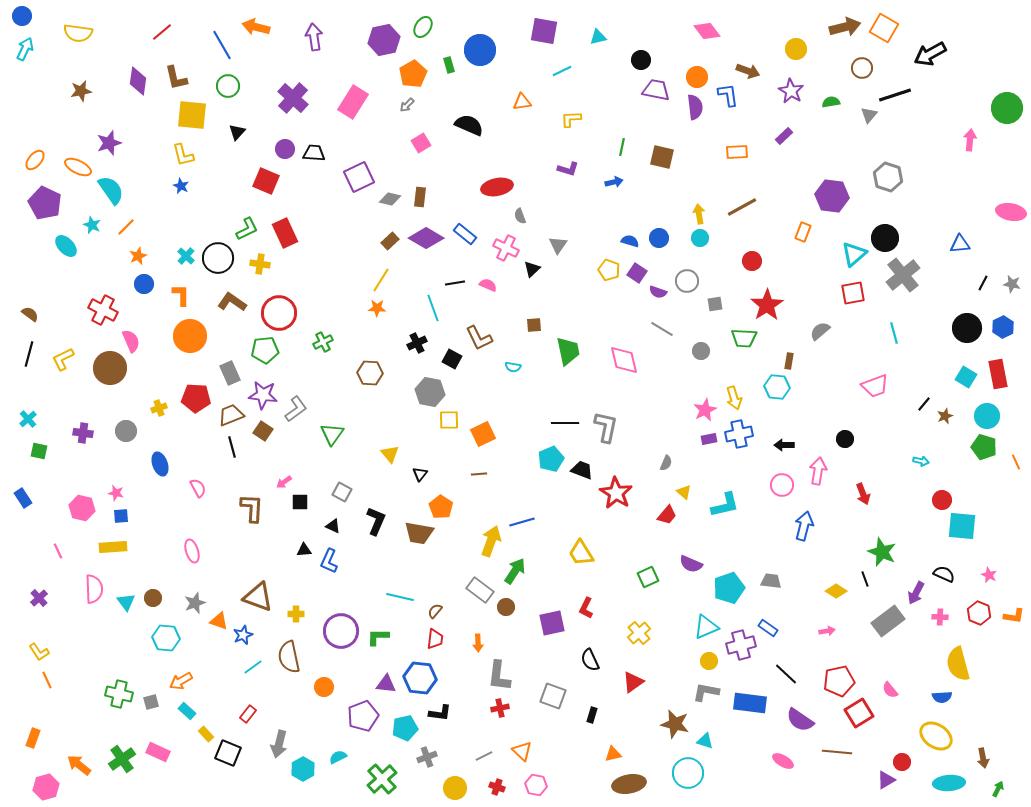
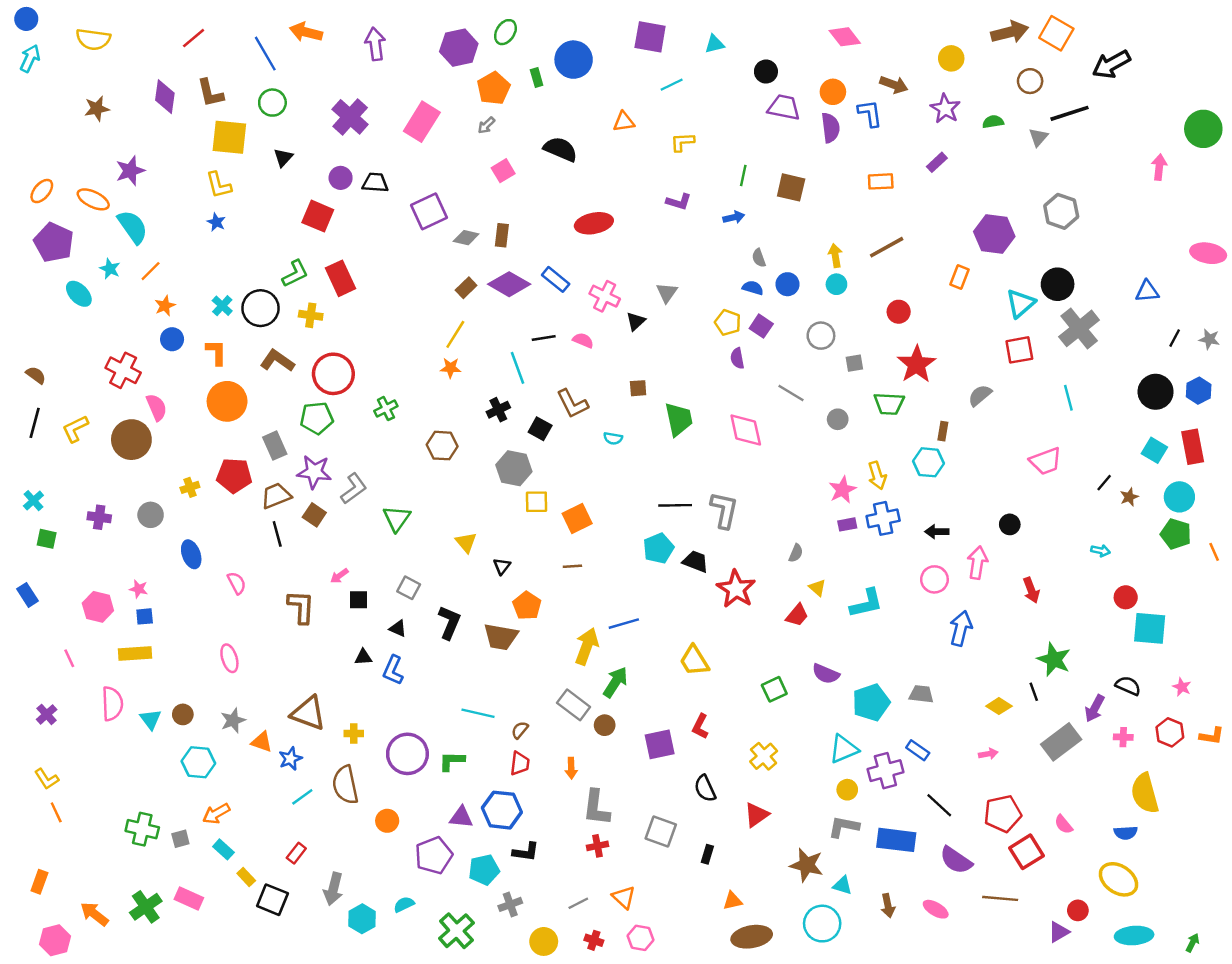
gray semicircle: (520, 216) -> (759, 258), moved
purple semicircle: (658, 292) -> (737, 358), moved, turned 60
brown arrow: (983, 758) -> (888, 906), moved

